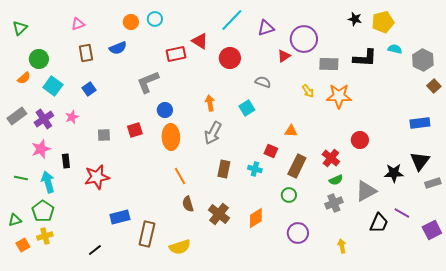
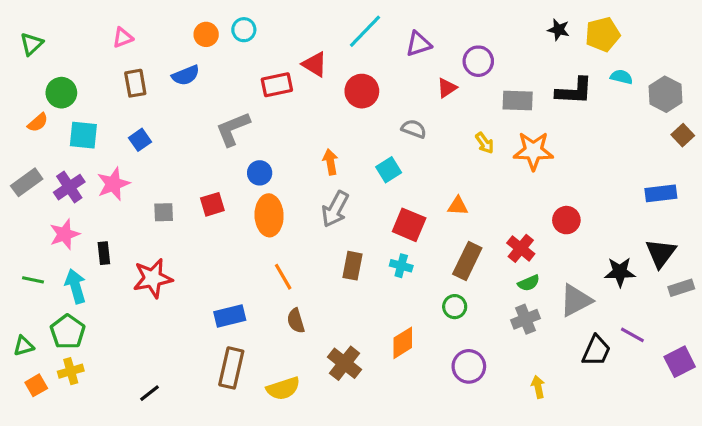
purple circle: (304, 39) -> (478, 61), size x0.7
cyan square: (53, 86) -> (83, 135), turned -30
pink star: (72, 117) -> (113, 184), size x1.5
red square: (271, 151) -> (409, 225), moved, size x1.5
brown cross: (219, 214) -> (345, 363), moved
blue rectangle: (120, 217) -> (230, 316), moved

